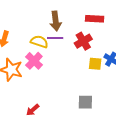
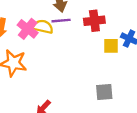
red cross: (83, 41) -> (94, 21), turned 30
pink cross: (34, 61) -> (28, 29), moved

